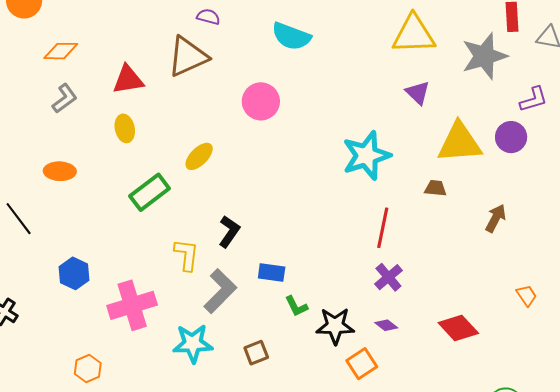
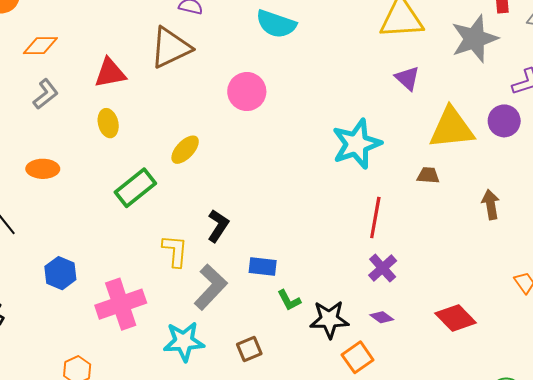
brown arrow: (496, 218) -> (491, 204), turned -36

